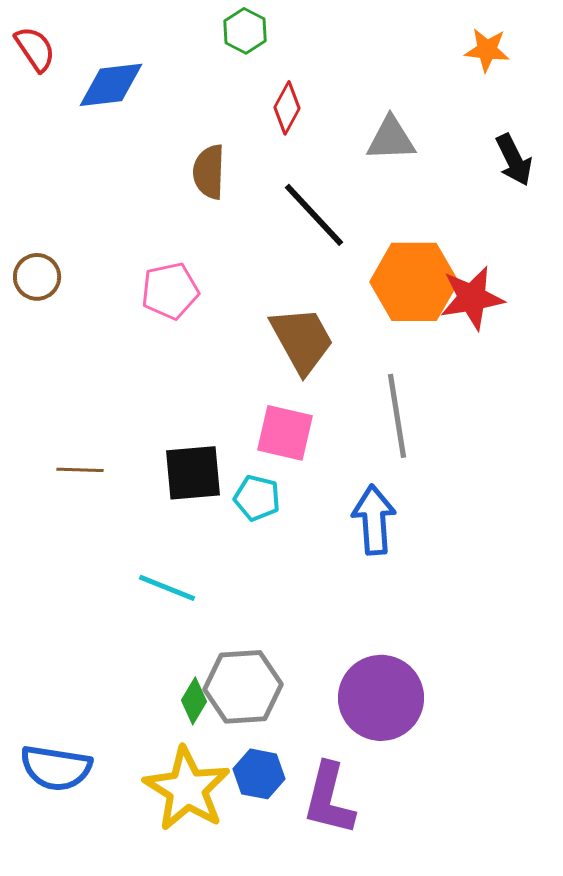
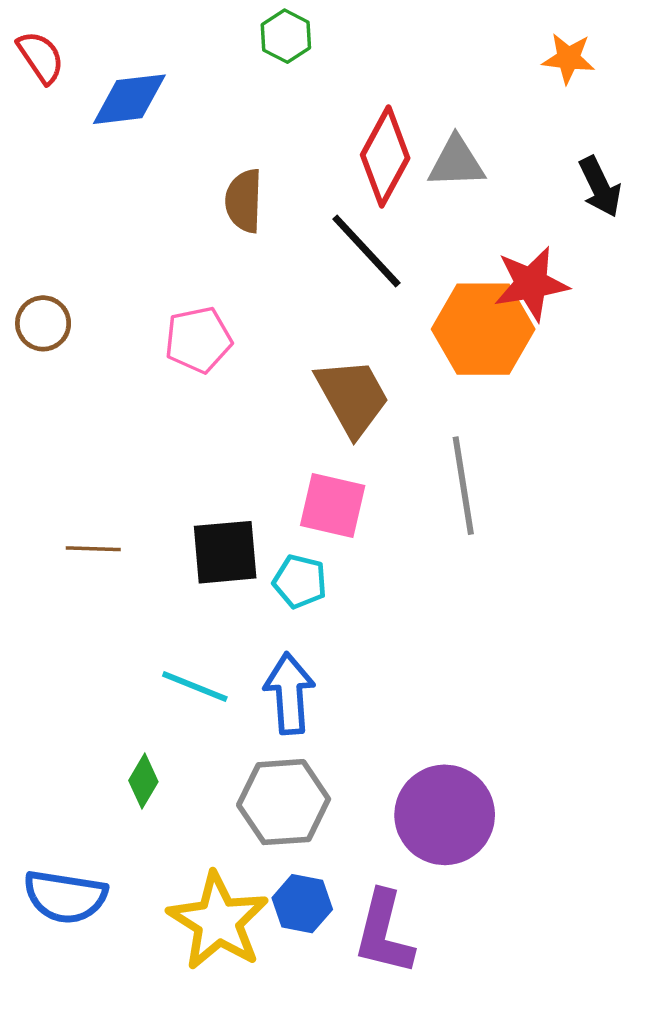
red diamond: (287, 108) -> (385, 156), moved, size x1.6
red star: (472, 298) -> (531, 284), moved
blue arrow: (374, 520) -> (289, 693), moved
green diamond: (194, 701) -> (143, 781), moved

